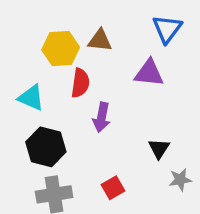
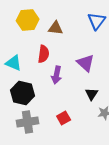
yellow hexagon: (61, 49) -> (28, 20), moved
purple triangle: (149, 73) -> (86, 63), moved, turned 36

